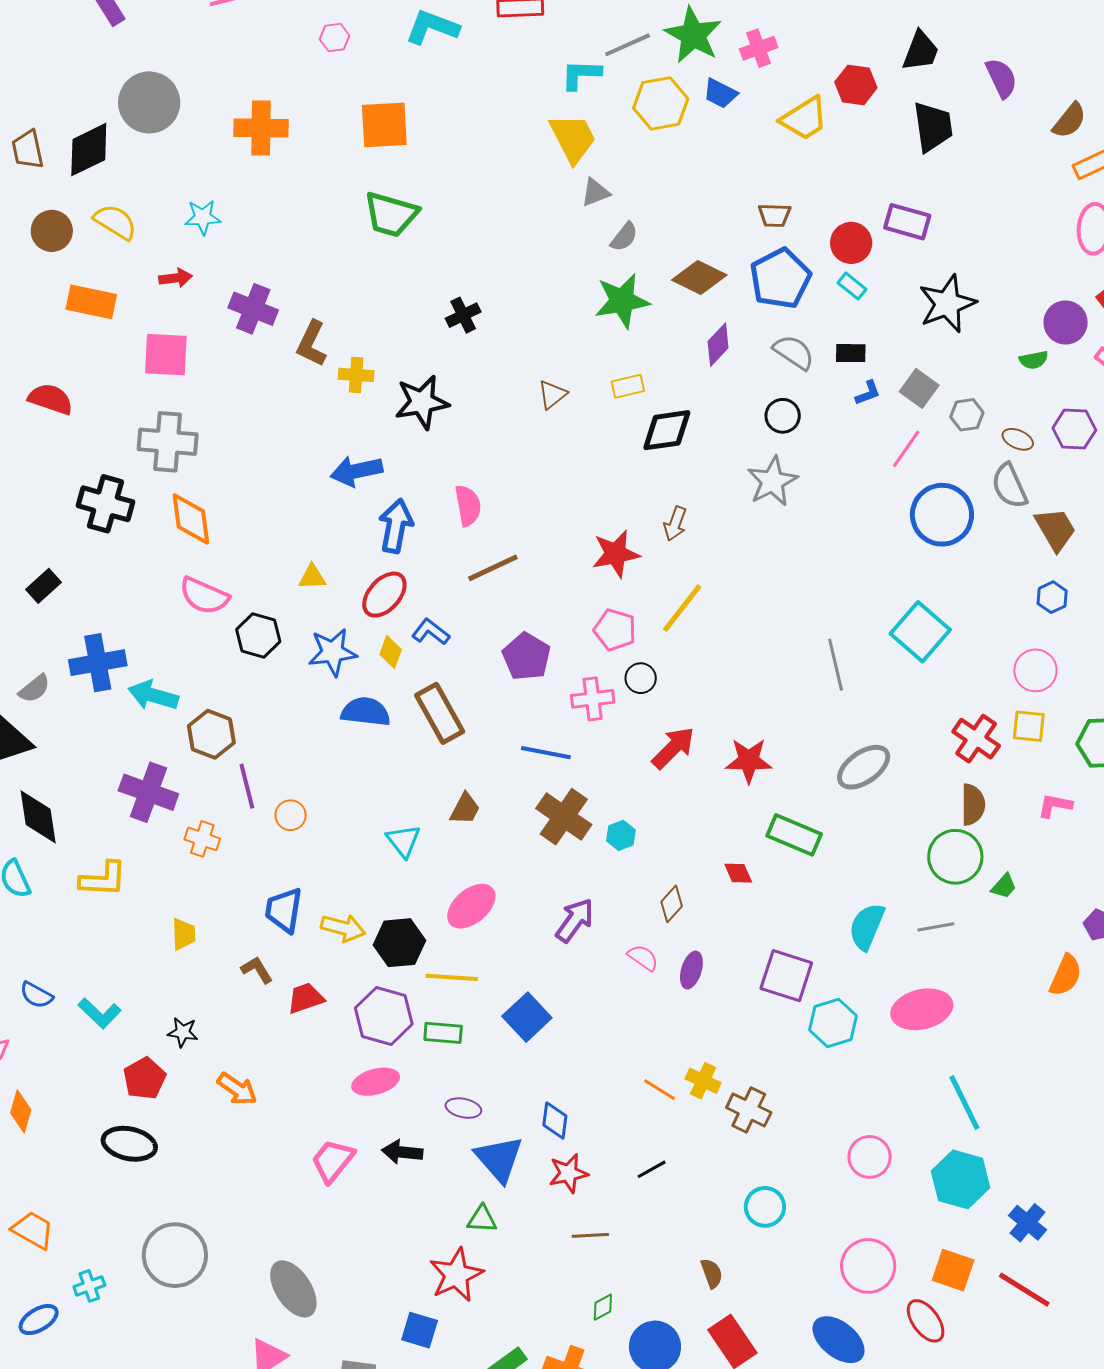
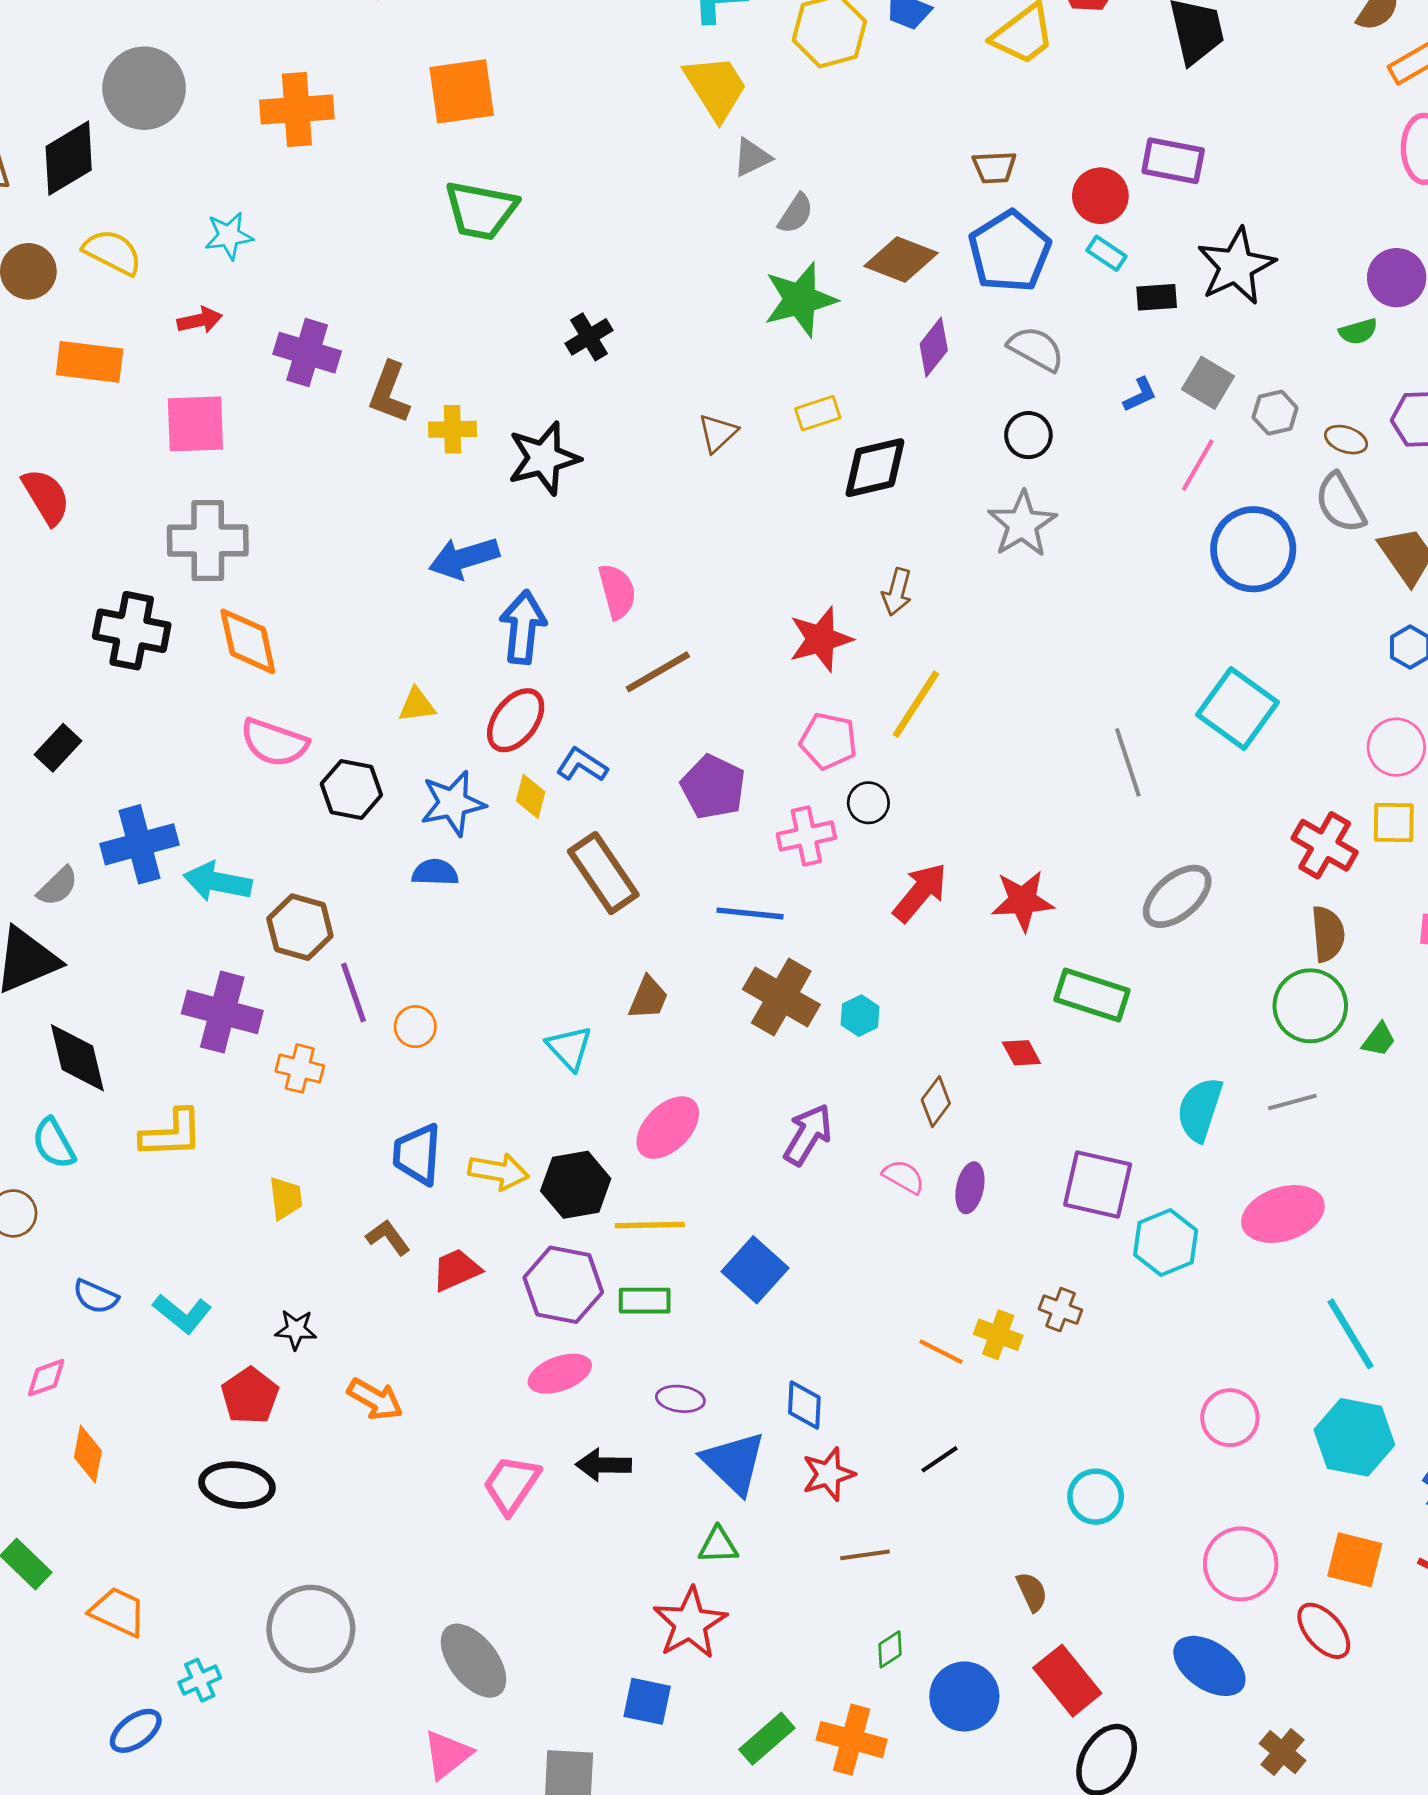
black rectangle: (851, 353) -> (1157, 297), moved
red semicircle: (51, 399) -> (46, 497), turned 45
blue semicircle: (366, 712) -> (435, 872), moved, size x0.7
brown cross: (749, 1110) -> (1060, 1310), moved, size x0.7

